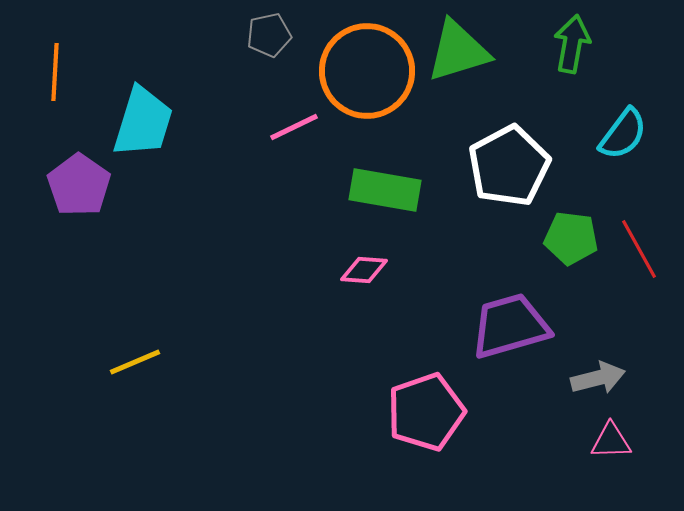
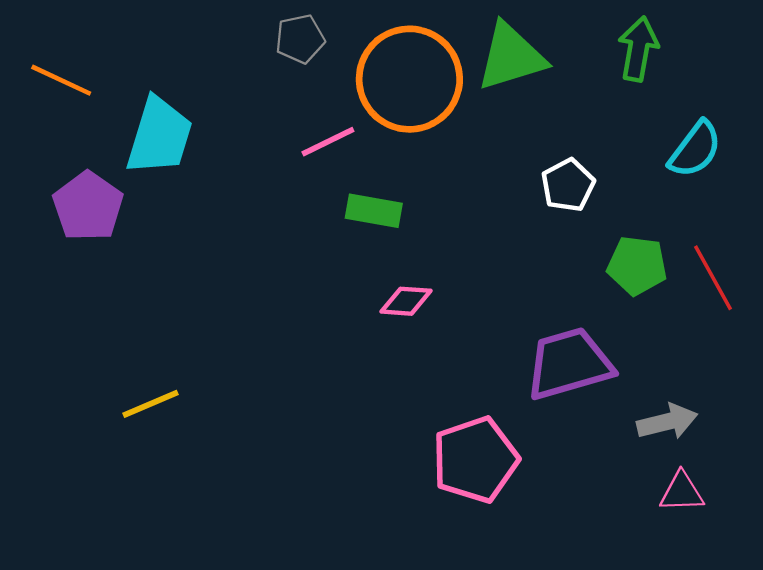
orange line: (55, 72) -> (61, 80), turned -68
white pentagon: (509, 166) -> (568, 185), size x0.6
green rectangle: (385, 190) -> (374, 211), moved, size x0.7

